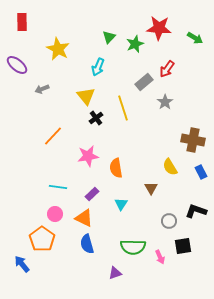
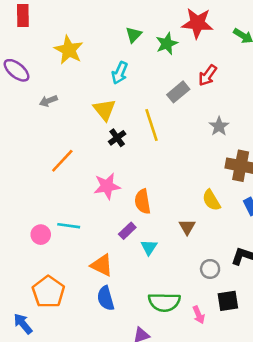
gray star: (165, 102) -> (219, 126), moved
purple rectangle: (92, 194) -> (127, 231), moved
pink circle: (55, 214) -> (41, 235), moved

